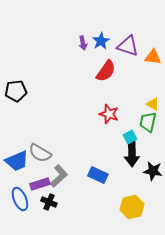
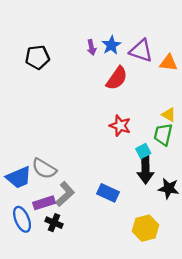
black pentagon: (16, 91) -> (37, 57), moved

